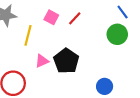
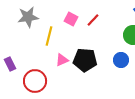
black pentagon: (66, 61) -> (85, 60), turned -30
blue circle: (105, 86) -> (121, 60), moved

